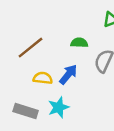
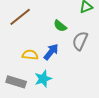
green semicircle: (79, 43) -> (60, 26), turned -144
brown line: (30, 48) -> (20, 17), moved

